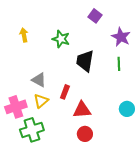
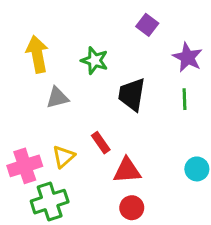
yellow arrow: (24, 35) -> (37, 54), size x1.6
gray triangle: (39, 80) -> (57, 98), moved, turned -42
red rectangle: (65, 92) -> (101, 143), turned -56

